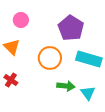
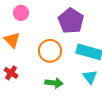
green arrow: (66, 86) -> (54, 83), moved
cyan triangle: (88, 93) -> (90, 77), moved

